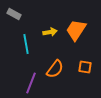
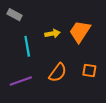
purple line: (31, 83) -> (21, 81), moved, turned 50

